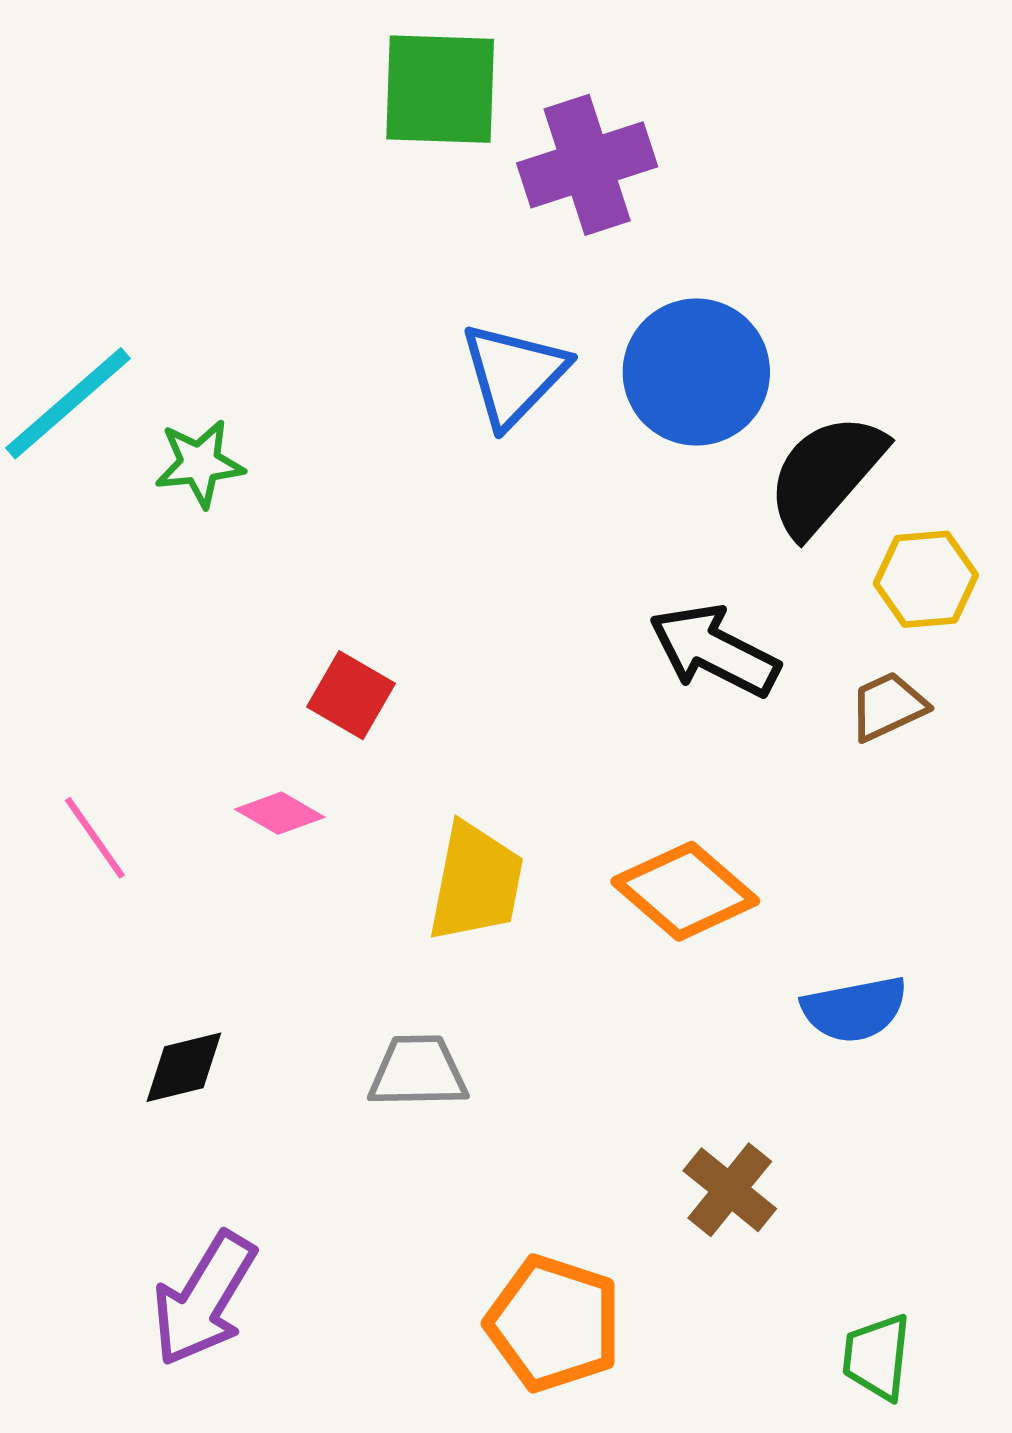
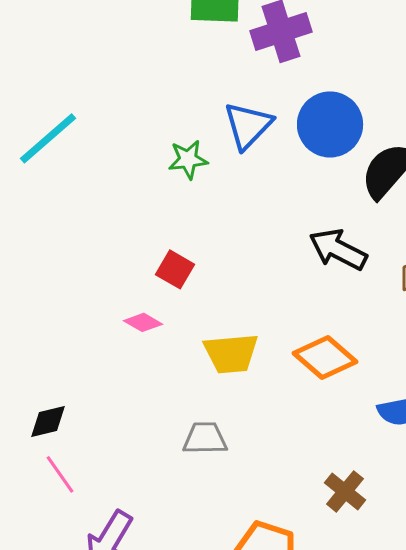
green star: (200, 463) -> (188, 159), moved
pink line: (95, 838) -> (60, 474), moved
yellow trapezoid: (476, 882) -> (231, 353), turned 74
black diamond: (184, 1067) -> (48, 421), moved

